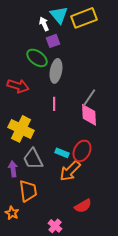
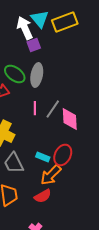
white arrow: (44, 24) -> (25, 28), size x1.6
green ellipse: (37, 58) -> (15, 74), moved
gray line: (89, 98) -> (53, 109), moved
red semicircle: (83, 206) -> (43, 196), moved

